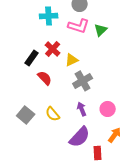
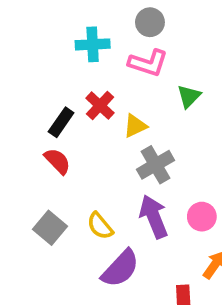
green triangle: (101, 30) -> (189, 96), moved
red semicircle: (45, 78) -> (57, 161), moved
purple arrow: (82, 109) -> (154, 217), size x1.6
purple semicircle: (80, 137) -> (120, 268), moved

